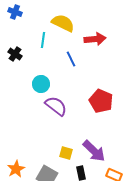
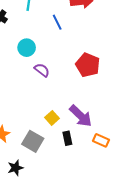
purple semicircle: (56, 106) -> (42, 70), size x0.7
yellow square: (66, 153) -> (52, 118), turned 32

